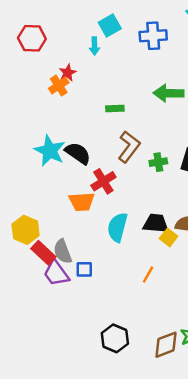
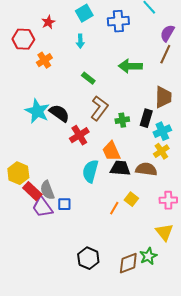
red hexagon: (32, 38) -> (23, 39), moved
cyan arrow: (94, 46) -> (80, 41), moved
red star: (68, 73) -> (48, 22), moved
green rectangle: (115, 109) -> (88, 78), turned 40
orange trapezoid: (82, 202) -> (111, 151), moved, turned 70
yellow square: (169, 237) -> (131, 199), moved

